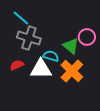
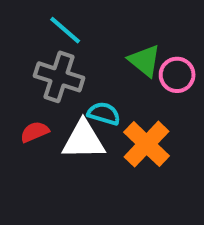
cyan line: (21, 18) -> (65, 30), moved
green triangle: (71, 46) -> (144, 61), moved

